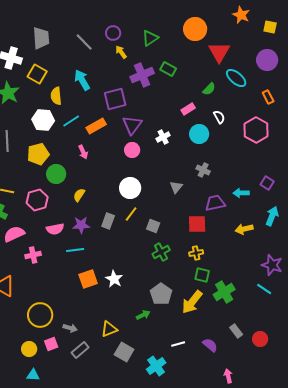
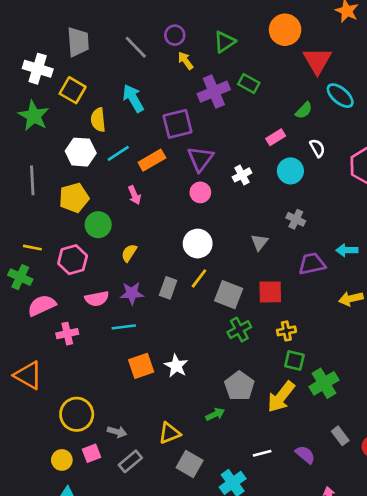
red square: (197, 224) -> (270, 292), moved
gray square: (153, 226) -> (229, 295), size x1.5

